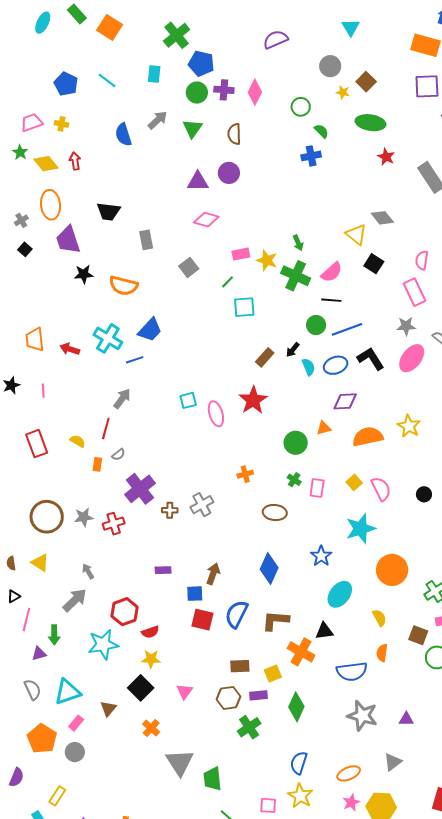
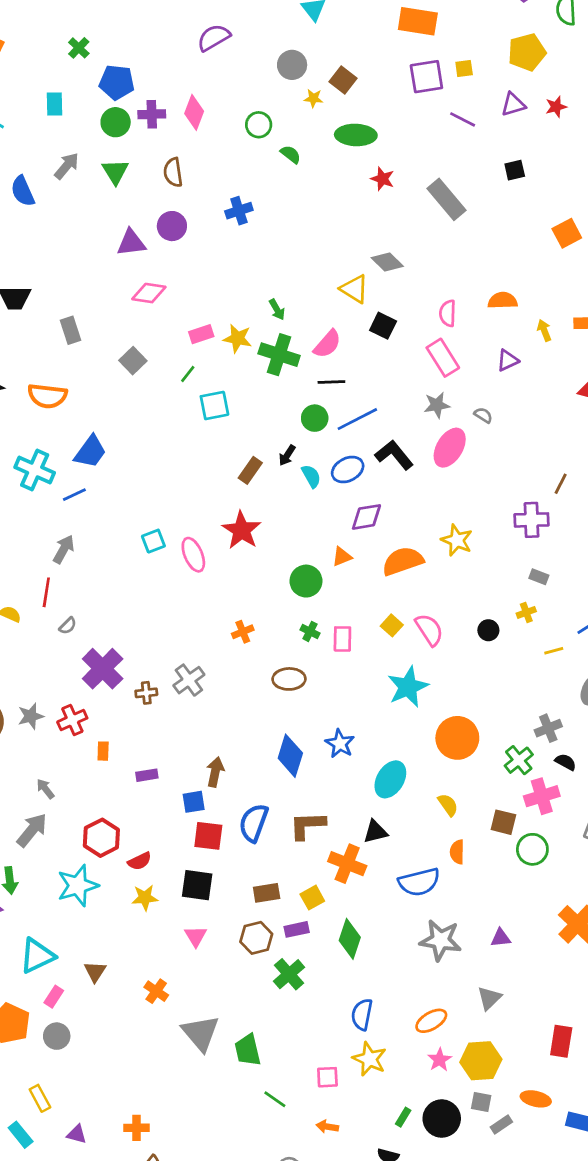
green cross: (177, 35) -> (79, 48), size x0.6
blue cross: (311, 156) -> (239, 211), moved
orange rectangle: (97, 464) -> (103, 751), moved
blue star: (321, 556) -> (340, 744), moved
black square: (141, 688) -> (197, 885), moved, turned -30
yellow rectangle: (57, 796) -> (40, 1098), turned -54

